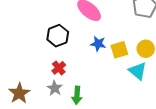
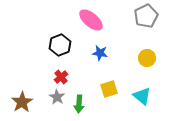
yellow square: (119, 50) -> (109, 89), moved
cyan triangle: (138, 71) -> (142, 96), moved

